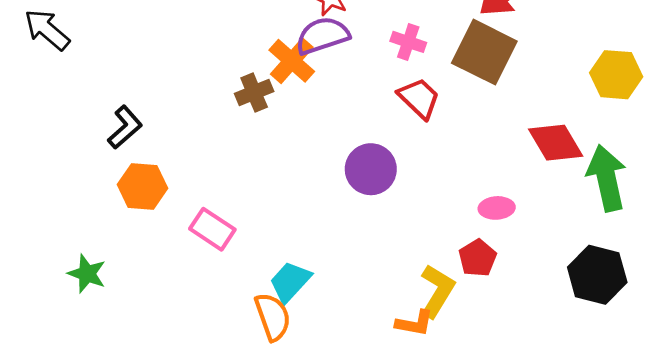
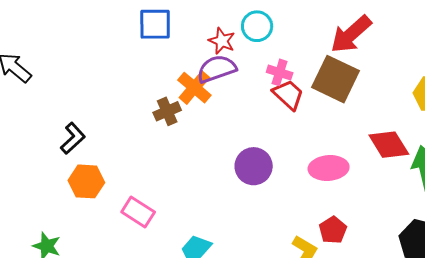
red trapezoid: (419, 98) -> (288, 95), moved
pink ellipse: (497, 208) -> (329, 168), moved, size x1.5

